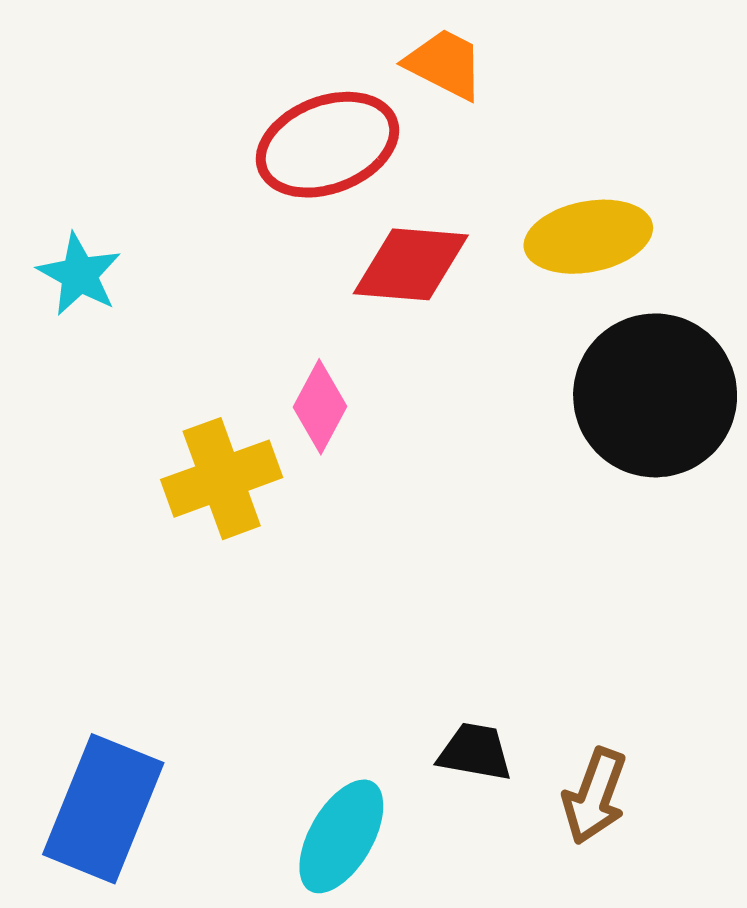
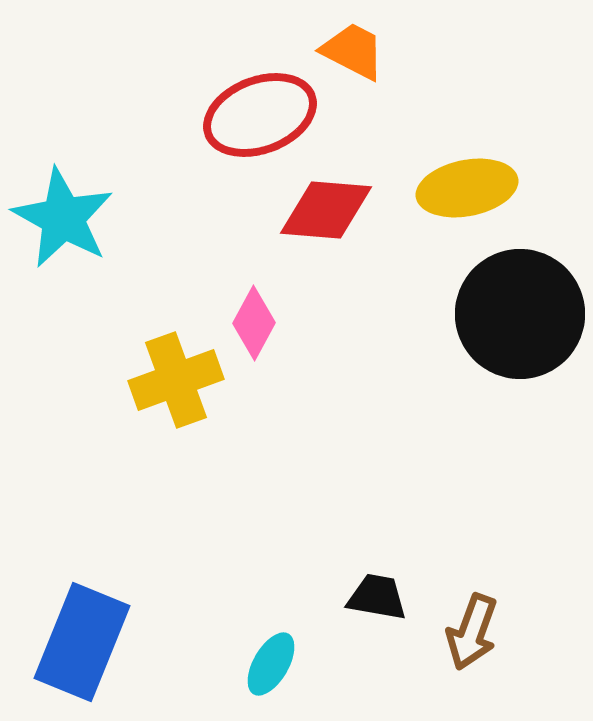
cyan star: (79, 274) -> (63, 218), size x1.5
cyan ellipse: (341, 836) -> (271, 664), size x0.7

